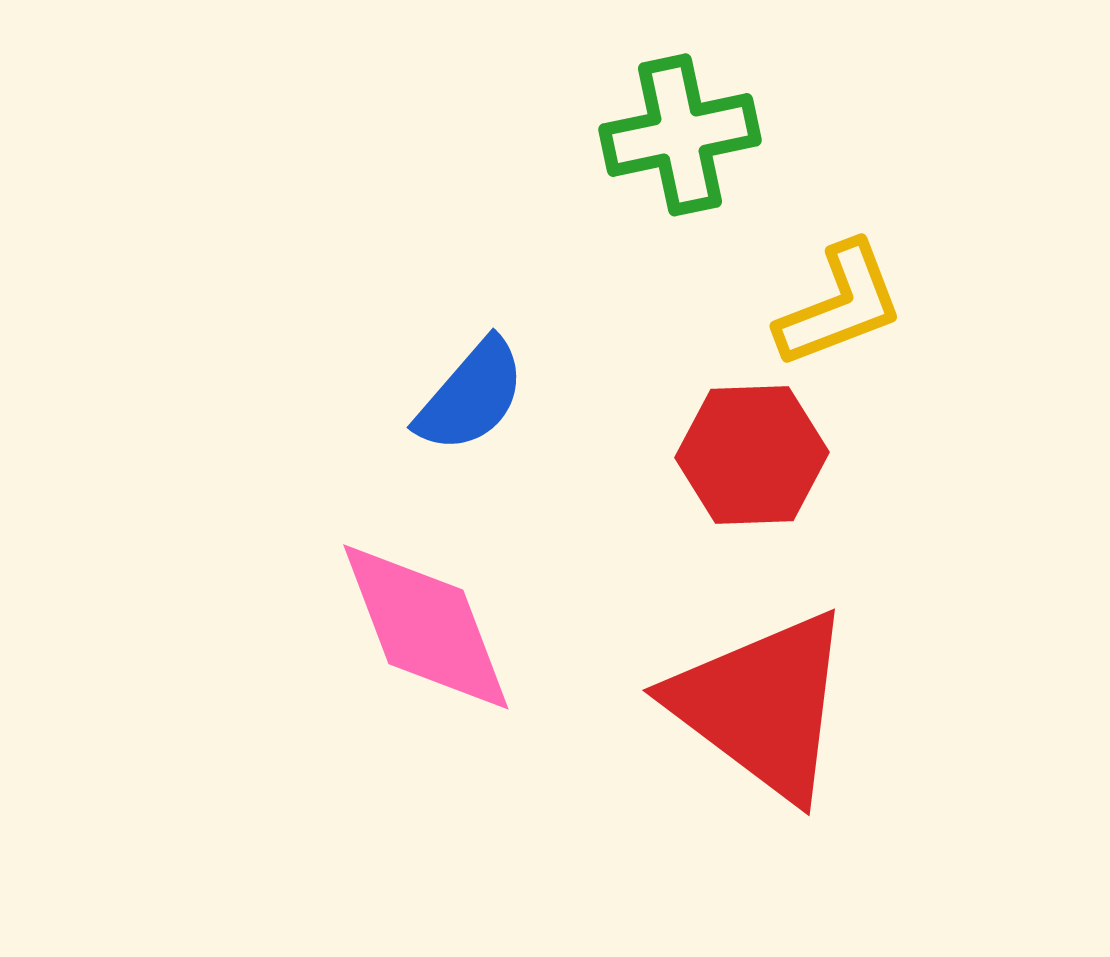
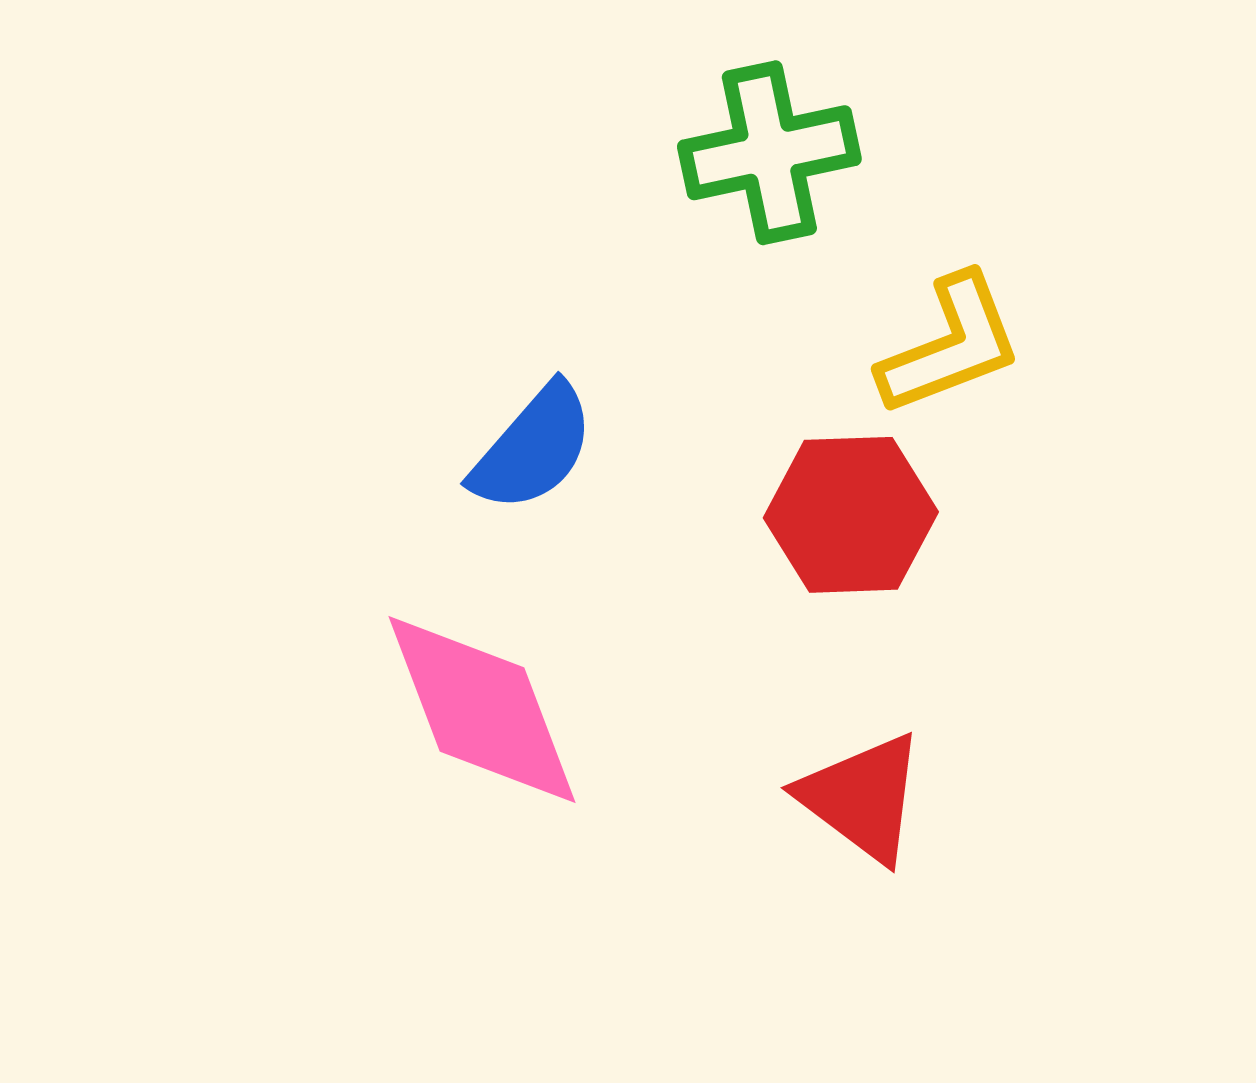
red triangle: (762, 705) -> (862, 798), size x0.6

